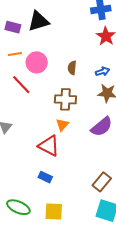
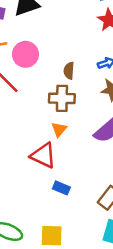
brown semicircle: (72, 68) -> (69, 71), moved
blue rectangle: (45, 177) -> (61, 188), moved

